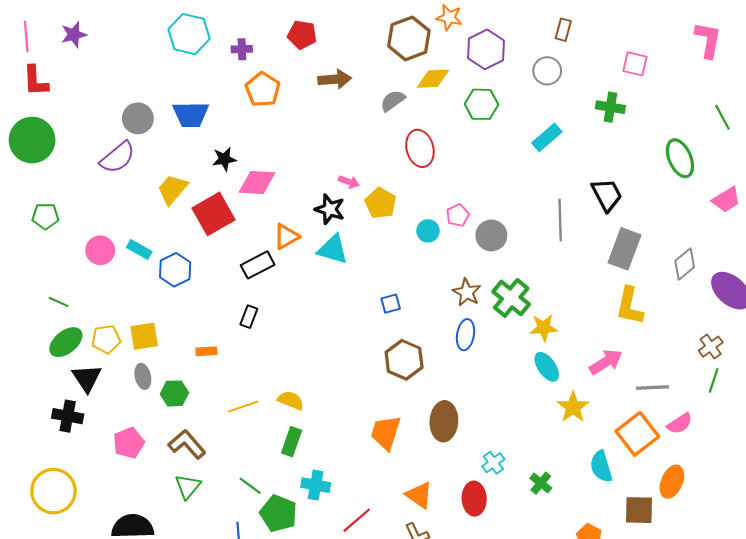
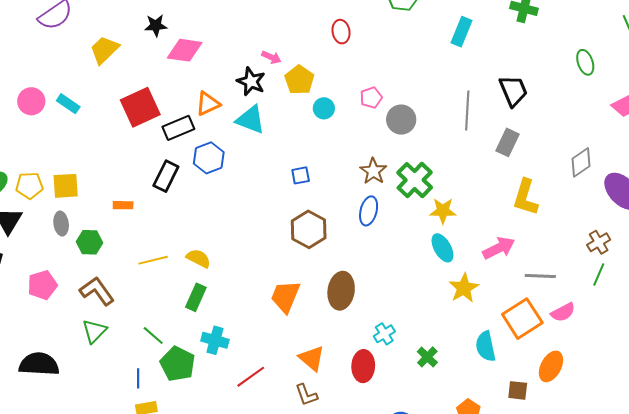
cyan rectangle: (547, 137) -> (462, 32), turned -32
red ellipse: (420, 148) -> (341, 32), size x0.7
green ellipse: (680, 158) -> (585, 62), size x0.7
red square: (213, 214) -> (140, 107), moved
cyan circle: (428, 231) -> (324, 108), moved
gray rectangle: (625, 249) -> (507, 142), moved, size x0.7
blue hexagon: (175, 270) -> (209, 158), moved
black rectangle: (249, 317) -> (166, 176), size x1.4
brown square: (639, 510) -> (518, 390), size x0.7

